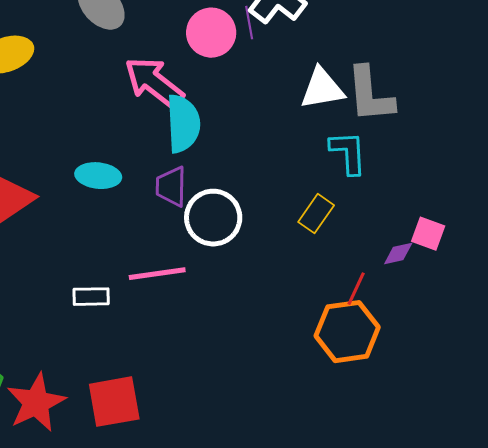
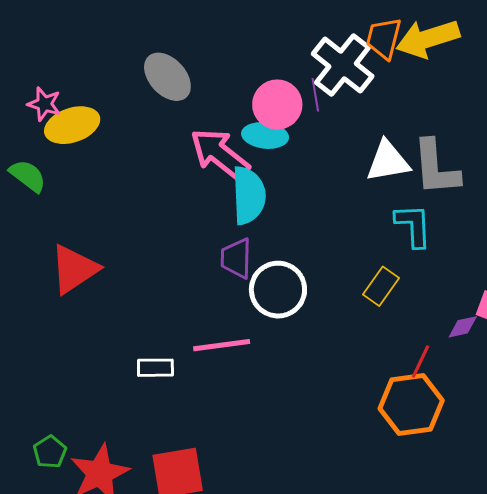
cyan ellipse: (98, 176) -> (265, 135), moved

